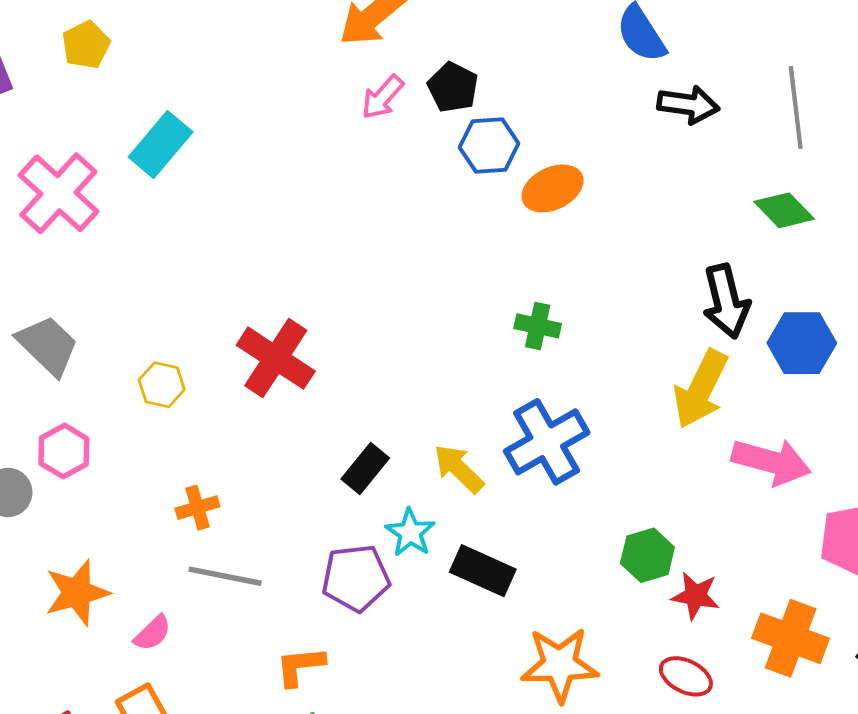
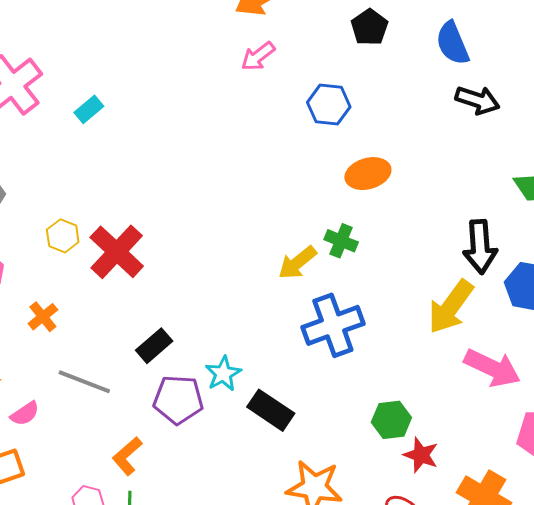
black pentagon: (453, 87) -> (369, 27), moved
cyan rectangle: (161, 144) -> (89, 109), moved, size x0.6
orange ellipse: (553, 188) -> (368, 174), moved
red cross: (276, 358) -> (117, 252), moved
black rectangle: (365, 469) -> (154, 346), moved
yellow arrow: (459, 469) -> (297, 263), moved, turned -93
orange cross: (197, 508) -> (43, 317), moved, turned -32
orange L-shape: (300, 666) -> (127, 456), turned -45

